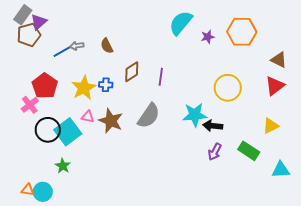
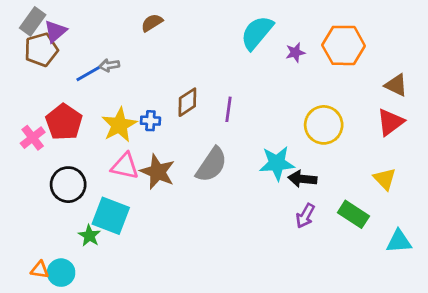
brown semicircle: (107, 46) -> (152, 23), moved, turned 84
pink cross: (30, 105) -> (33, 138), moved
pink triangle: (88, 117) -> (125, 166), size x1.5
yellow triangle: (271, 126) -> (385, 179), turned -48
cyan square: (68, 132) -> (111, 216), moved, turned -32

